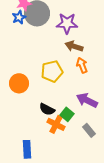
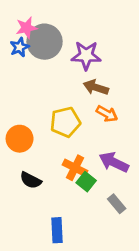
orange arrow: (82, 65) -> (107, 114), turned 140
black semicircle: (47, 109) -> (31, 180), moved
orange cross: (56, 124) -> (75, 168), moved
blue rectangle: (27, 149) -> (57, 230), moved

